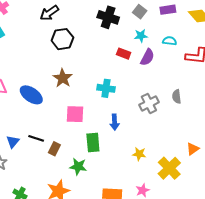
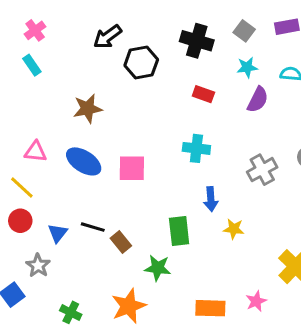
black hexagon: (62, 39) -> (141, 62), moved
red rectangle: (124, 54) -> (203, 94), moved
brown star: (63, 78) -> (88, 109), moved, turned 30
pink square: (75, 114) -> (132, 168), moved
brown rectangle: (54, 149) -> (121, 242), turned -64
yellow star: (139, 154) -> (234, 229), moved

